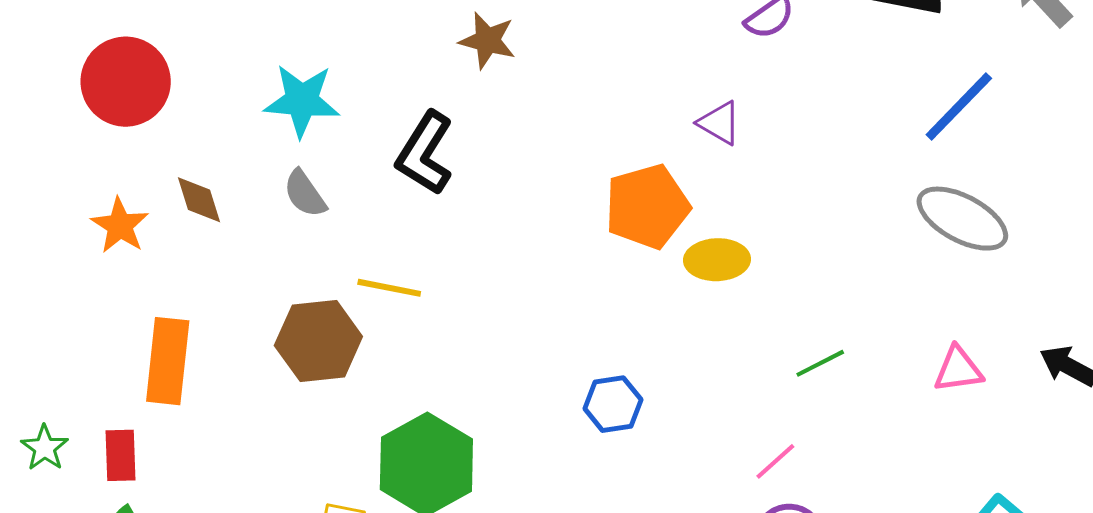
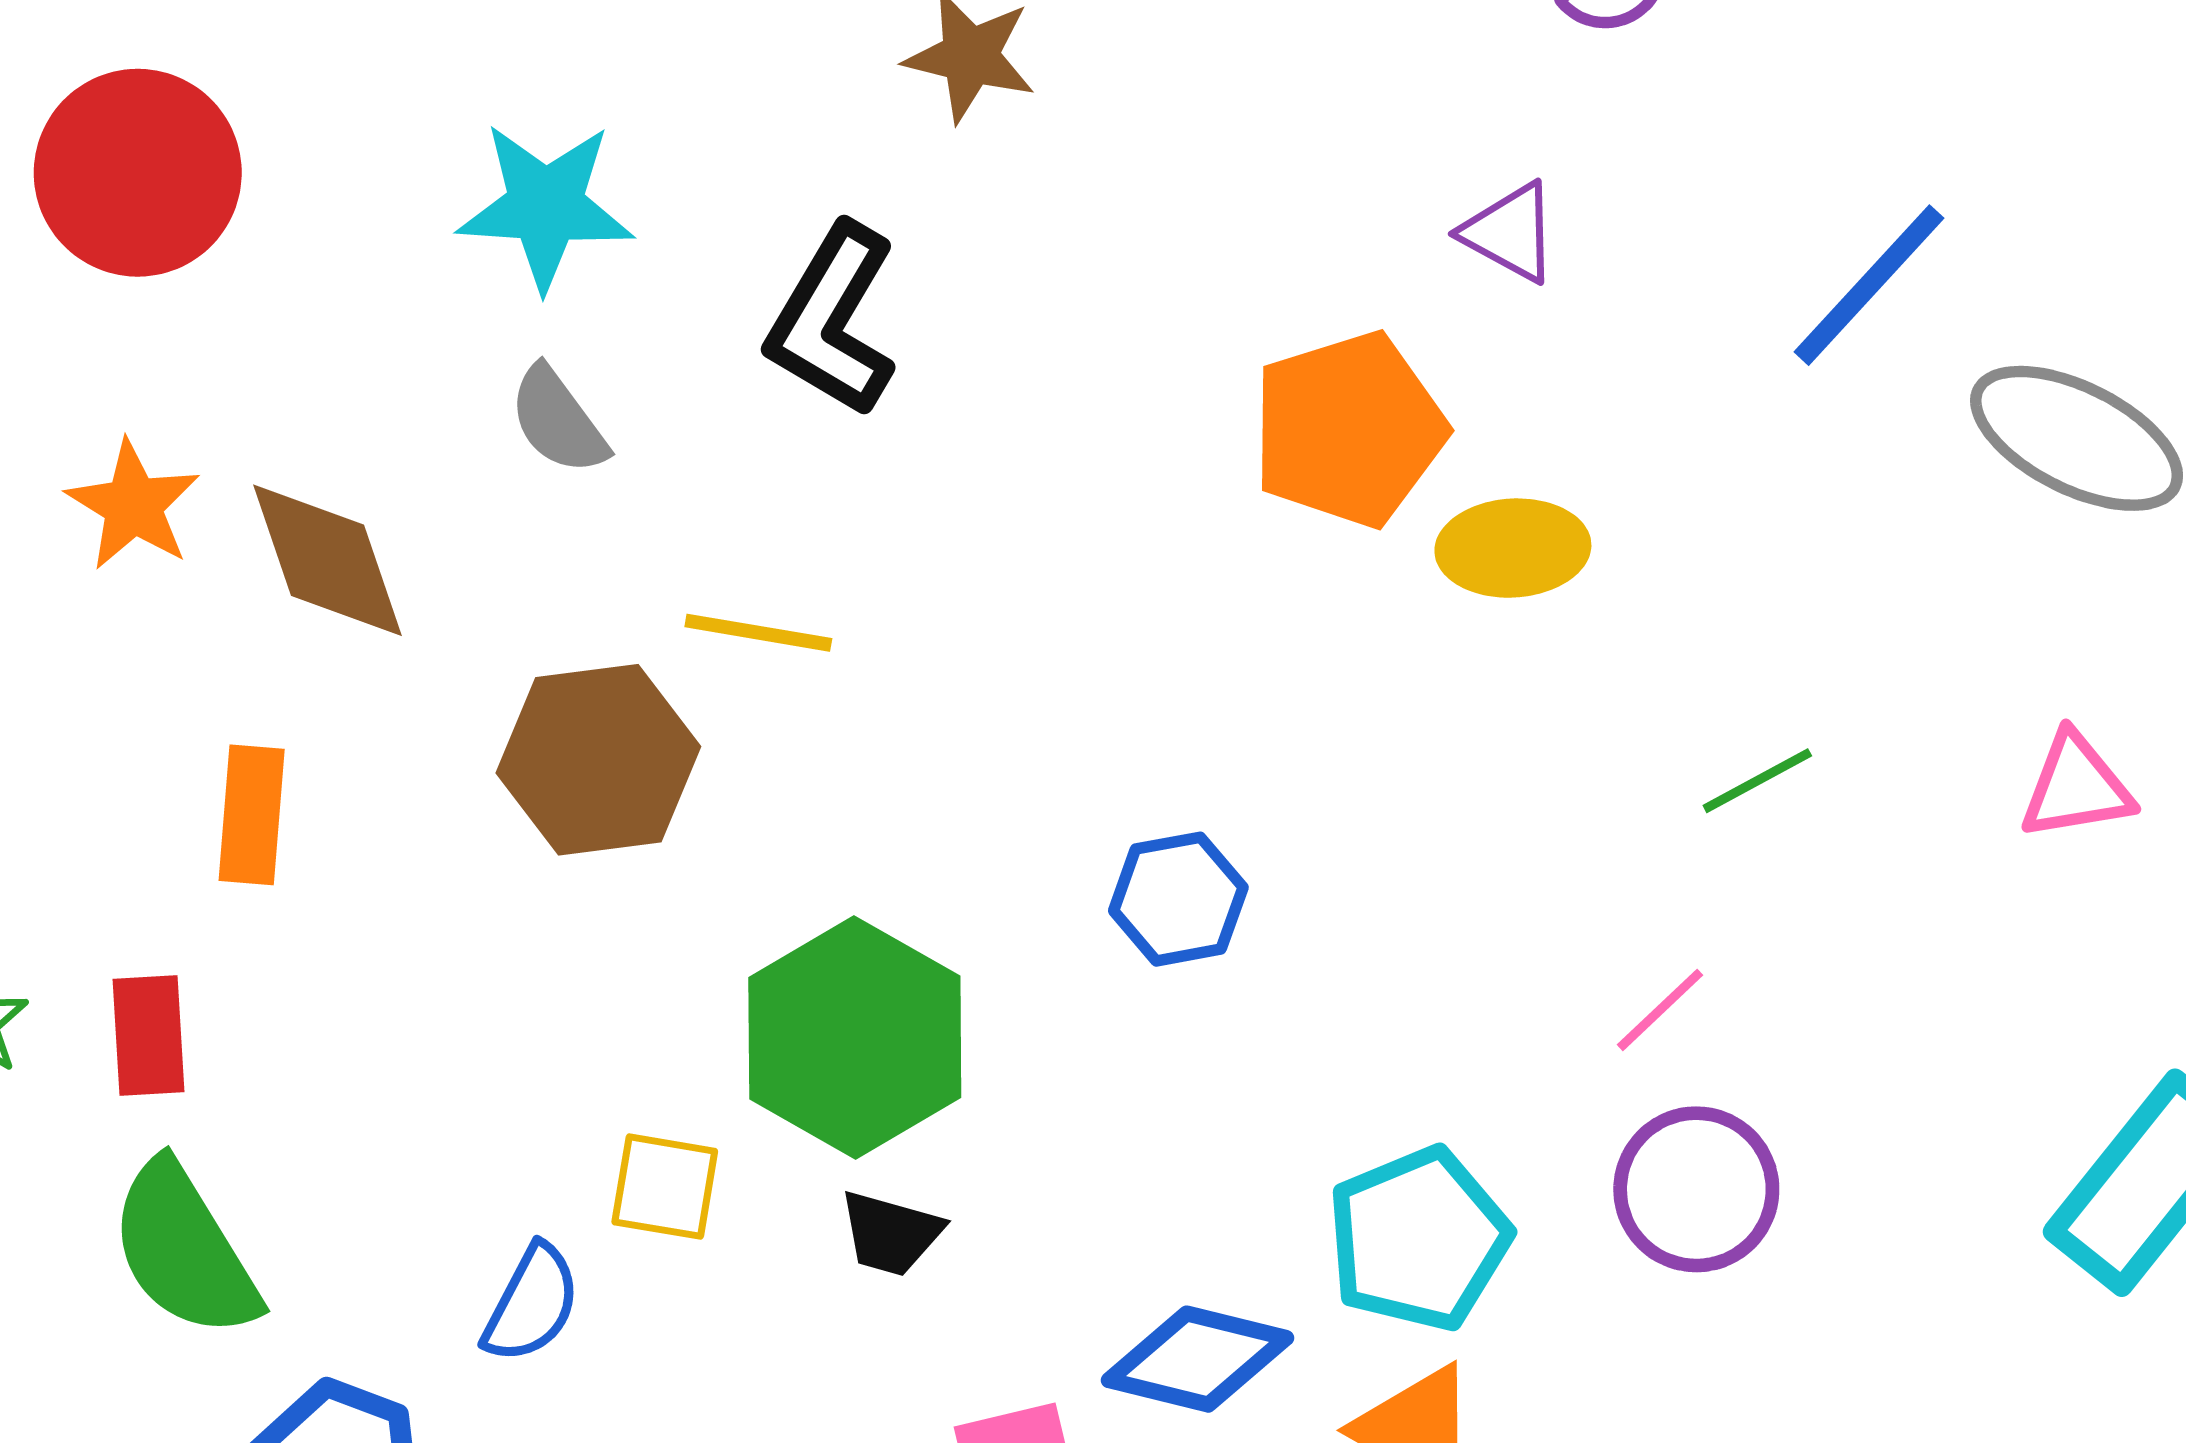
blue line: (959, 106) -> (1869, 285), moved
brown diamond: (199, 200) -> (327, 560), moved, size x1.5
orange rectangle: (168, 361) -> (252, 815), size x0.7
blue hexagon: (613, 404) -> (1178, 899), moved

